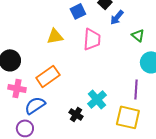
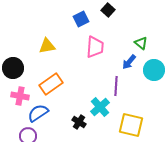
blue arrow: (117, 17) -> (129, 62), moved
yellow triangle: (55, 36) -> (47, 46), moved
purple line: (136, 89) -> (116, 86), moved

